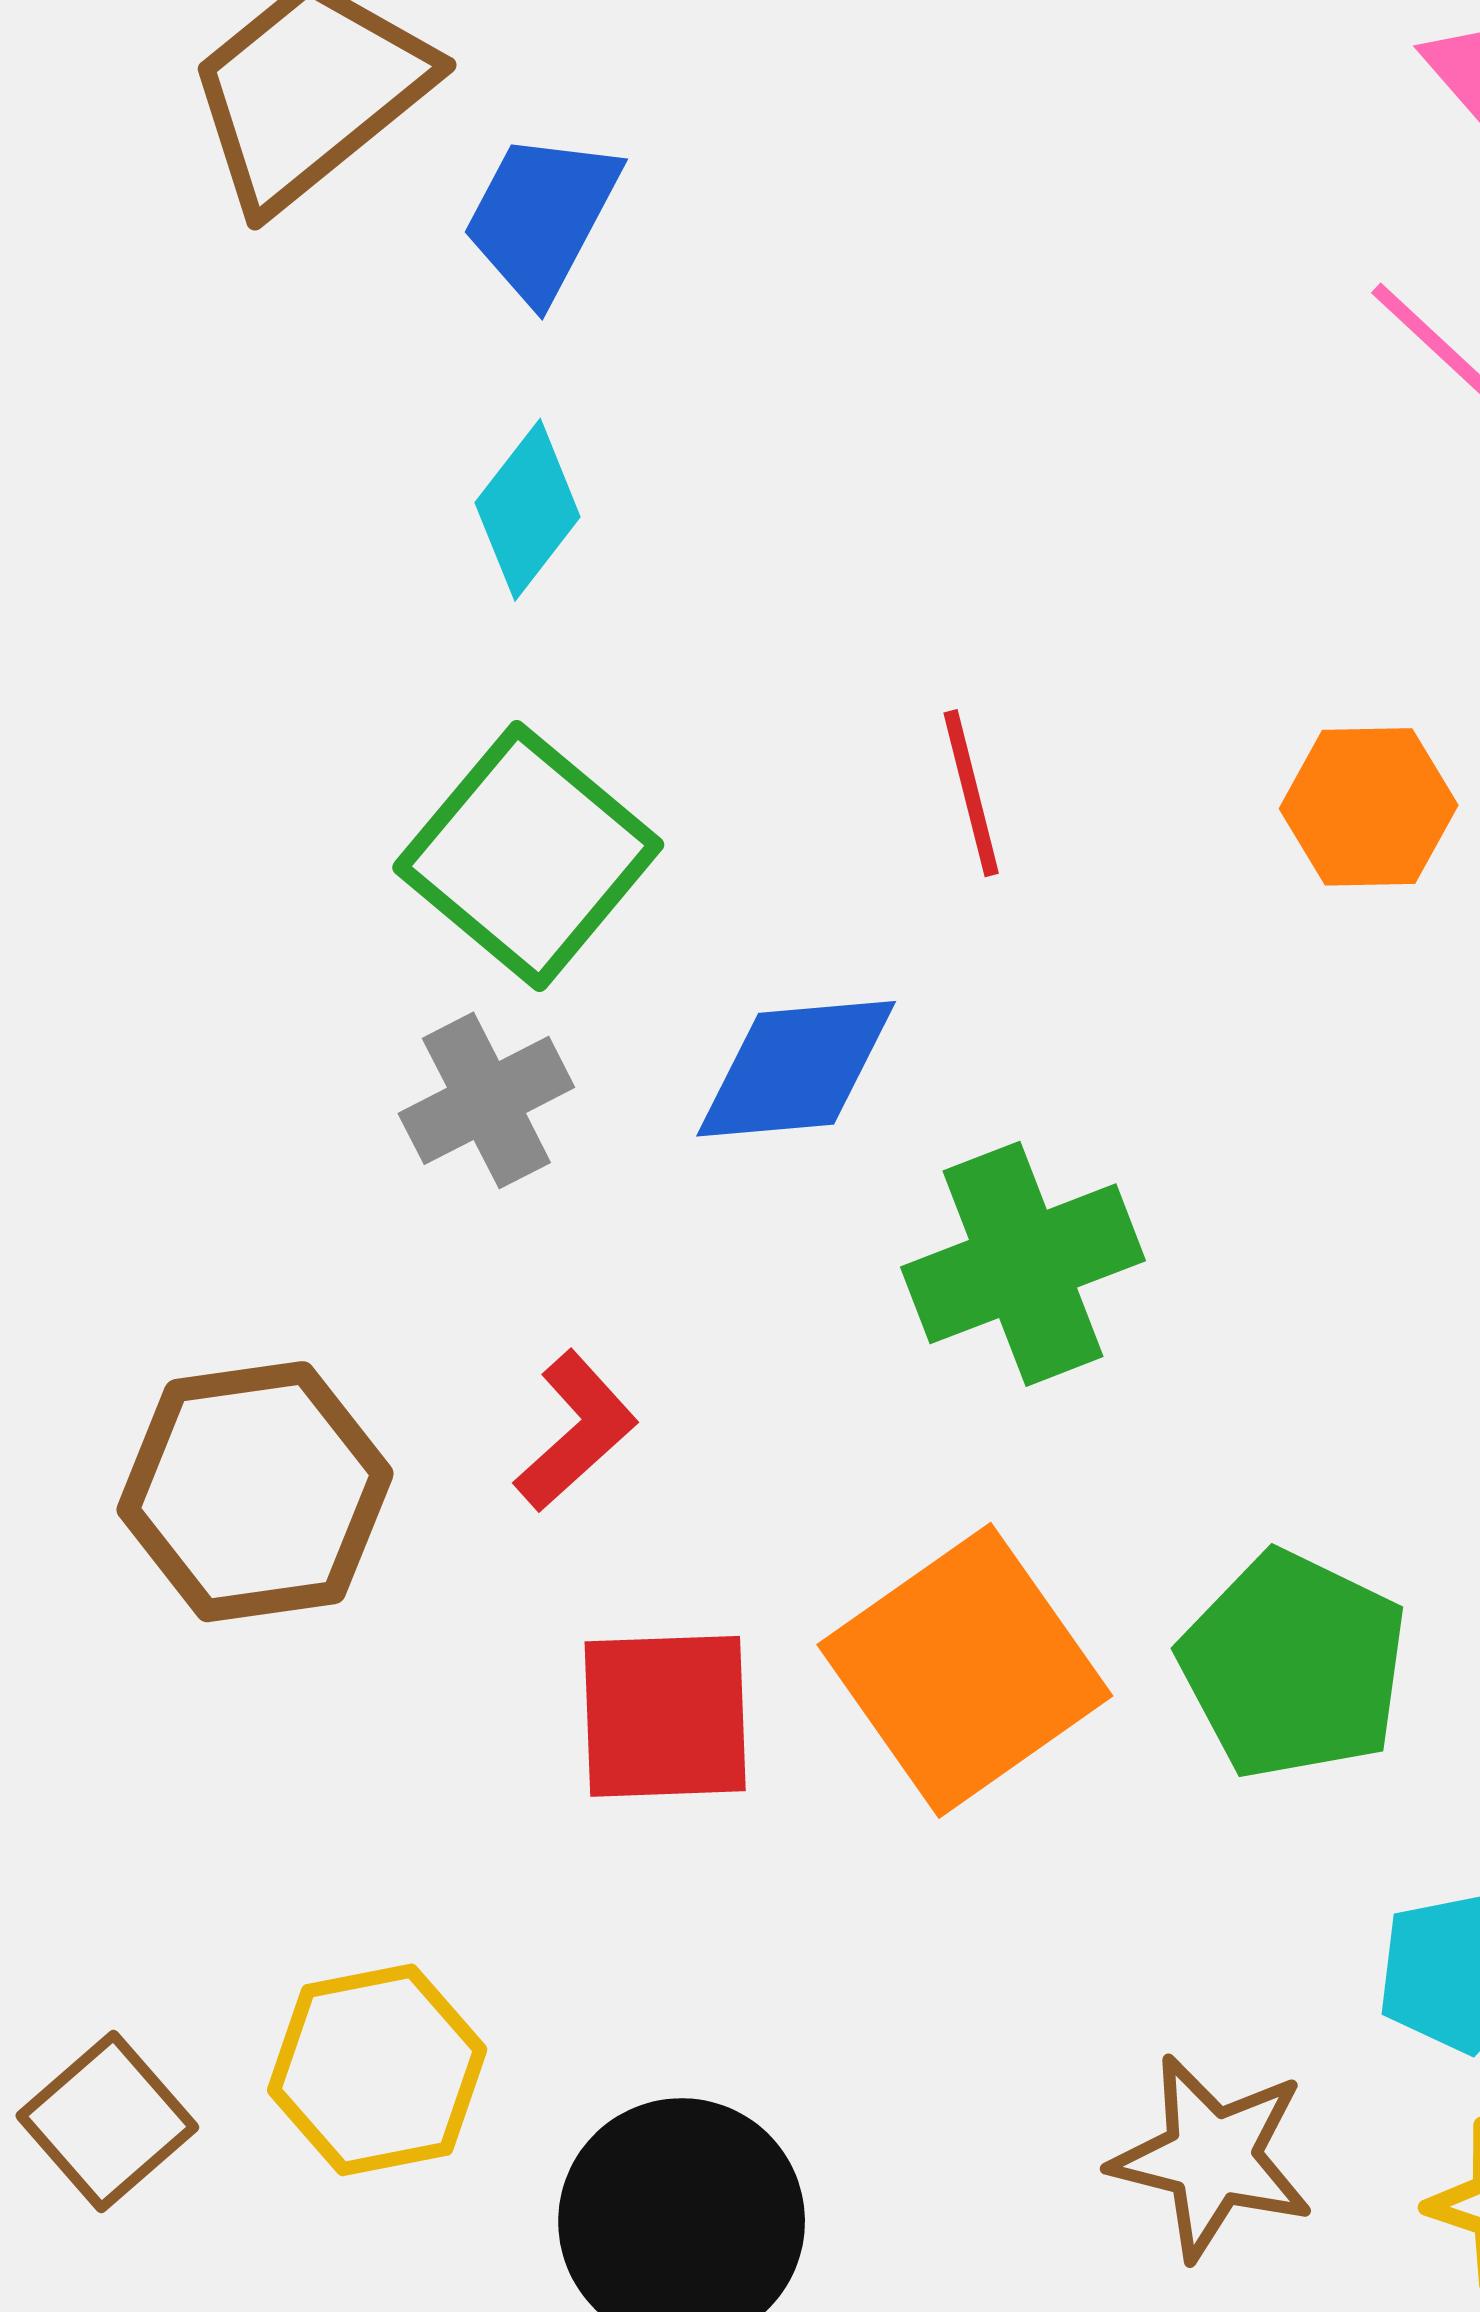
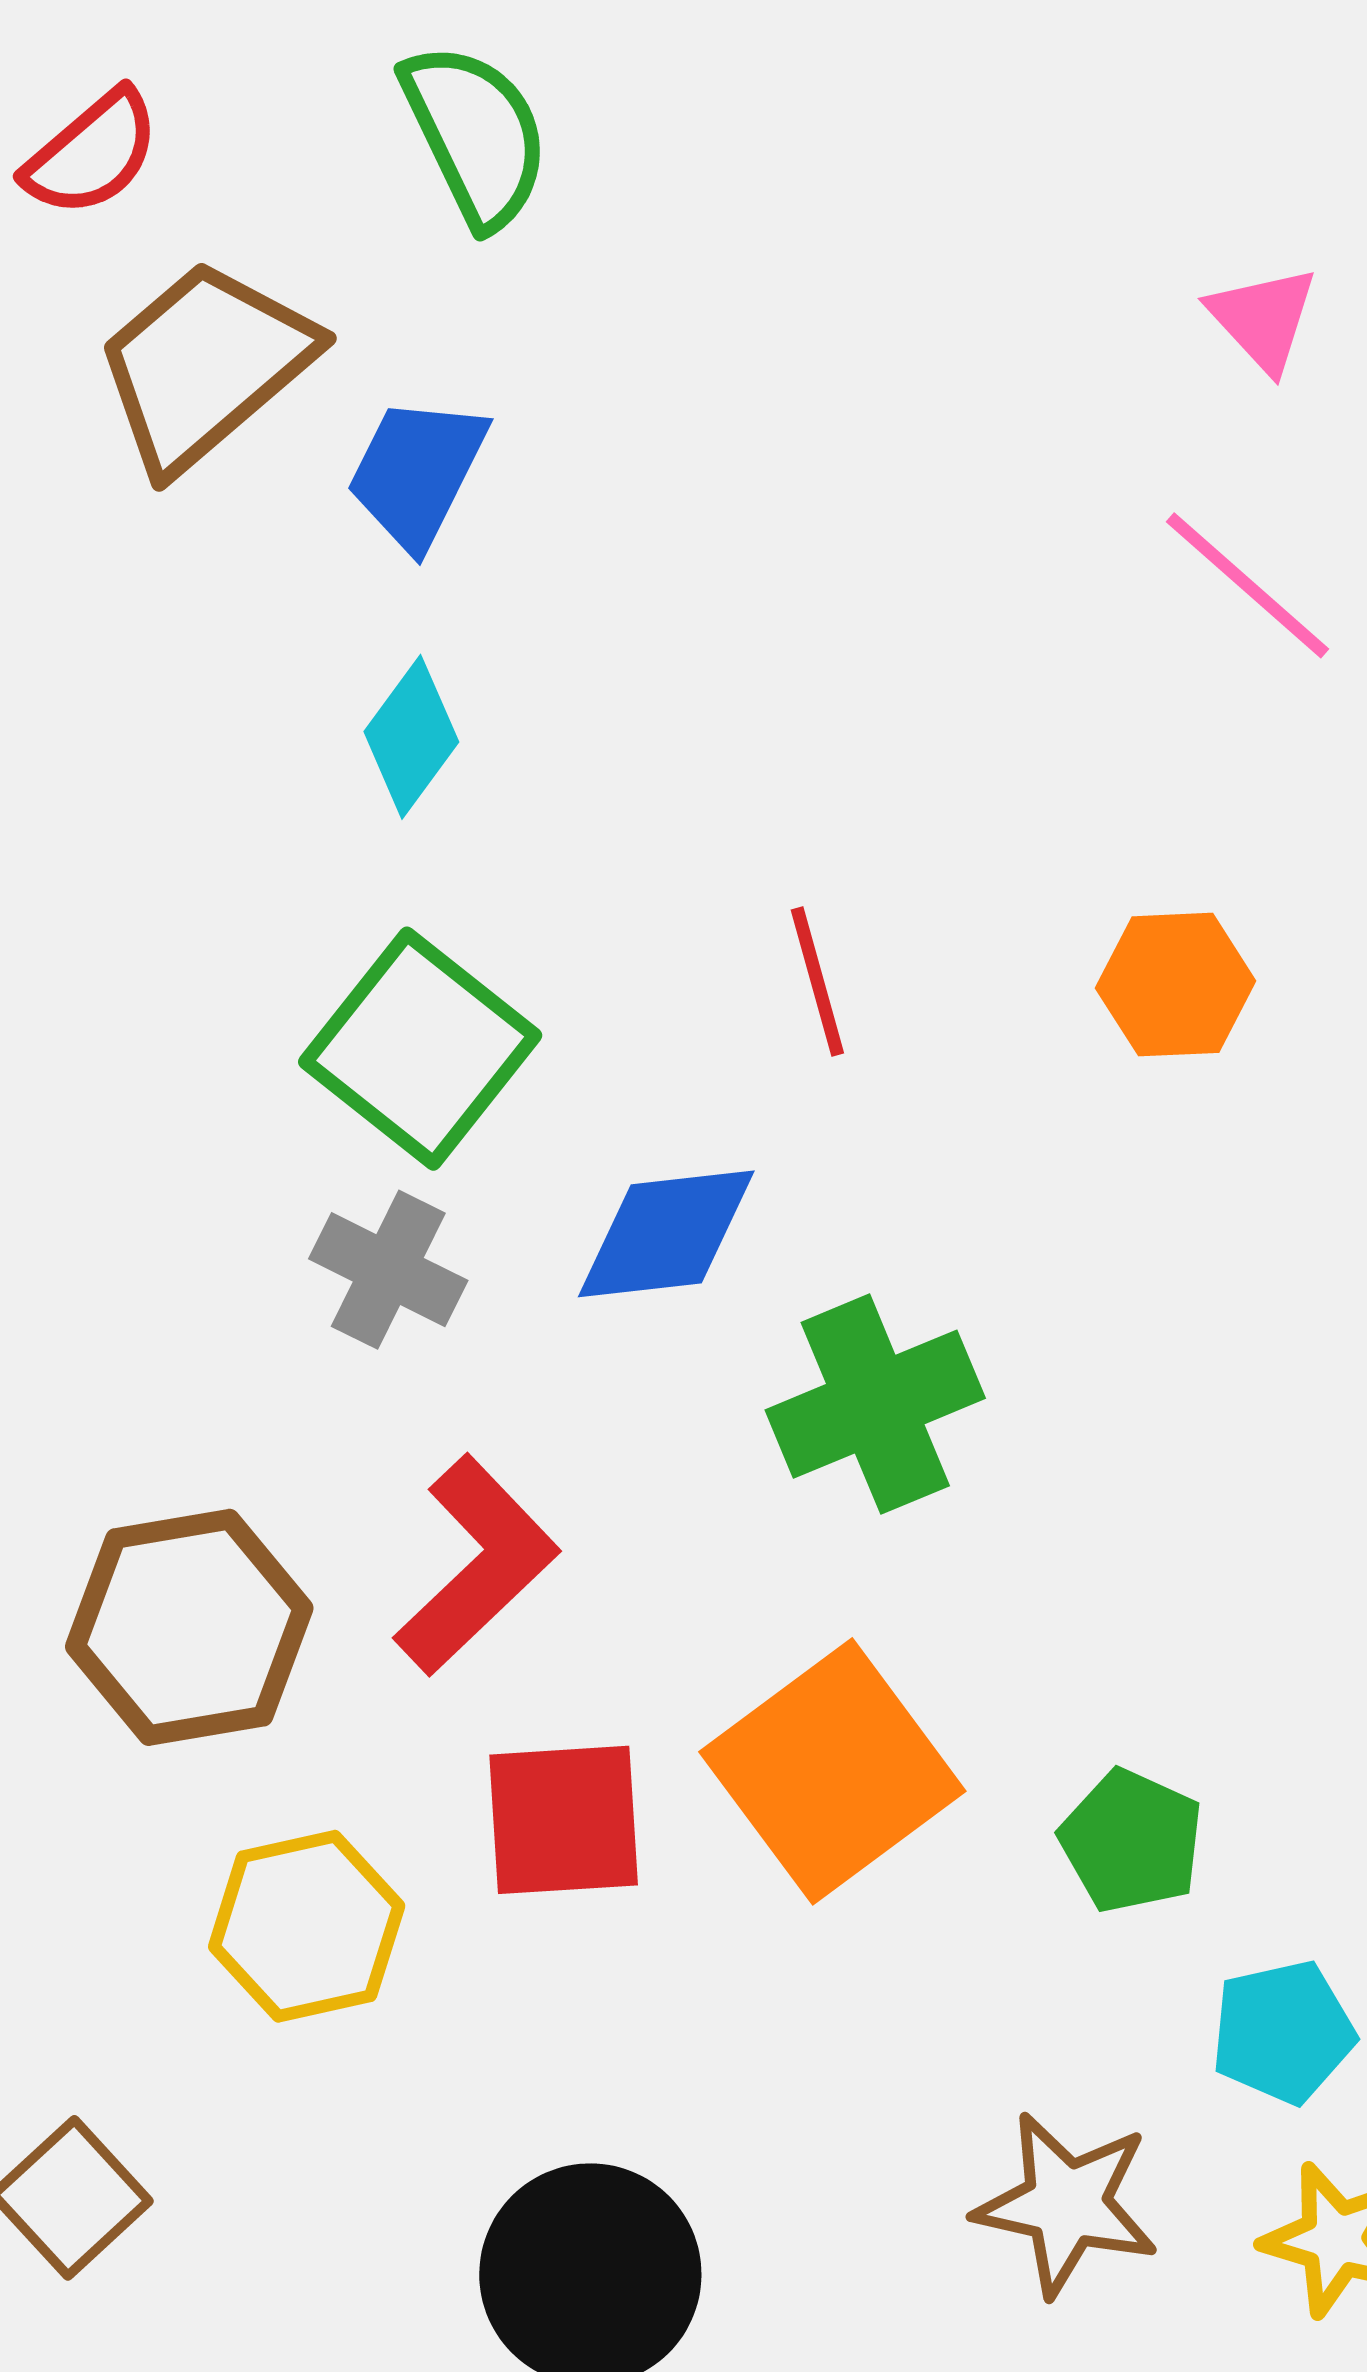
gray cross: (486, 1100) -> (388, 1270), turned -35
red L-shape: (576, 1431) -> (477, 1565), size x1.5
green pentagon: (1293, 1665) -> (1131, 1841), moved, size x0.7
yellow hexagon: (377, 2070) -> (307, 1926), moved

